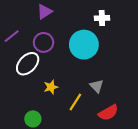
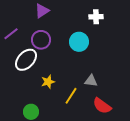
cyan circle: (84, 45) -> (79, 42), size x0.7
gray triangle: (97, 86) -> (91, 81), turned -40
red semicircle: (108, 113) -> (102, 106), turned 66

